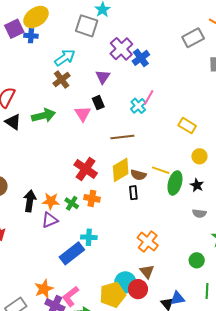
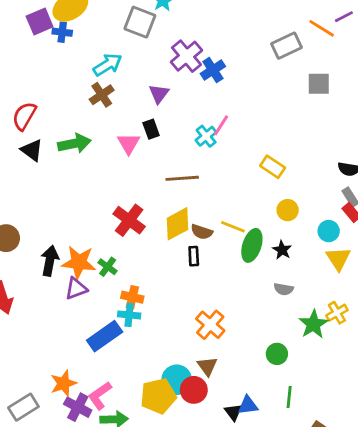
orange cross: (92, 198) -> (132, 297), moved
orange star: (51, 201) -> (79, 262), size x1.4

